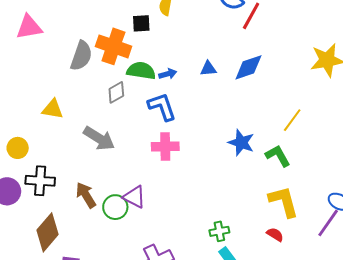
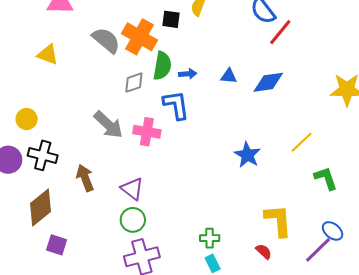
gray semicircle: (81, 56) -> (106, 40), turned -80
green semicircle: (141, 71) -> (162, 66), turned 80
yellow triangle: (53, 109) -> (48, 55), moved
pink cross: (165, 147) -> (147, 132), moved
green L-shape: (278, 156) -> (326, 178), moved
green circle: (115, 207) -> (133, 220), moved

